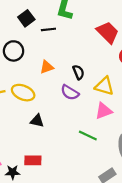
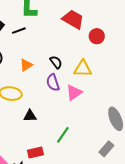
purple semicircle: (70, 92) -> (53, 83), turned 54
pink triangle: (104, 111) -> (74, 93), moved
green line: (88, 135) -> (63, 135), moved, turned -66

